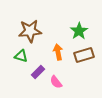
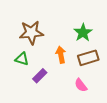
pink semicircle: (56, 82) -> (81, 85), moved

